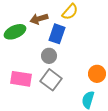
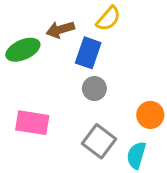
gray circle: (49, 56) -> (94, 89), moved
gray square: (51, 80) -> (99, 141), moved

